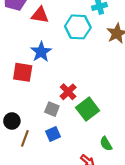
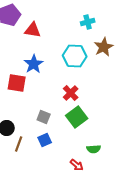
cyan hexagon: (78, 27) -> (75, 56), moved
red cross: (68, 92) -> (71, 93), moved
green semicircle: (106, 144) -> (94, 149), turned -64

